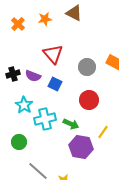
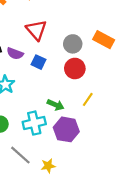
red circle: (89, 100) -> (75, 68), moved
cyan cross: (45, 119) -> (34, 123), moved
yellow line: (103, 132) -> (88, 99), moved

